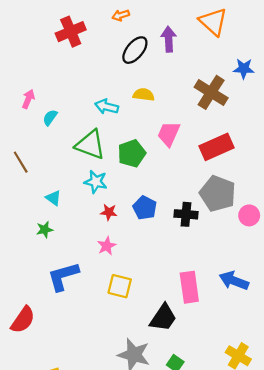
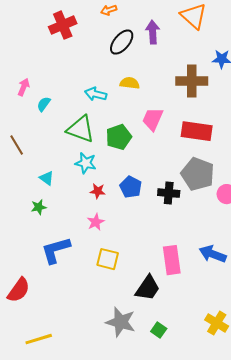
brown cross: (211, 92) -> (192, 81), turned -32
red rectangle: (217, 147) -> (197, 131), turned 32

